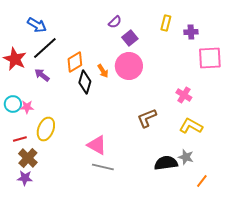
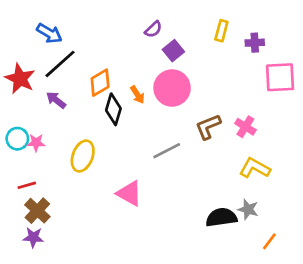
brown L-shape: (147, 118) -> (208, 127), moved
yellow ellipse: (46, 129) -> (83, 156), moved
gray line: (103, 167) -> (167, 151), moved, turned -40

